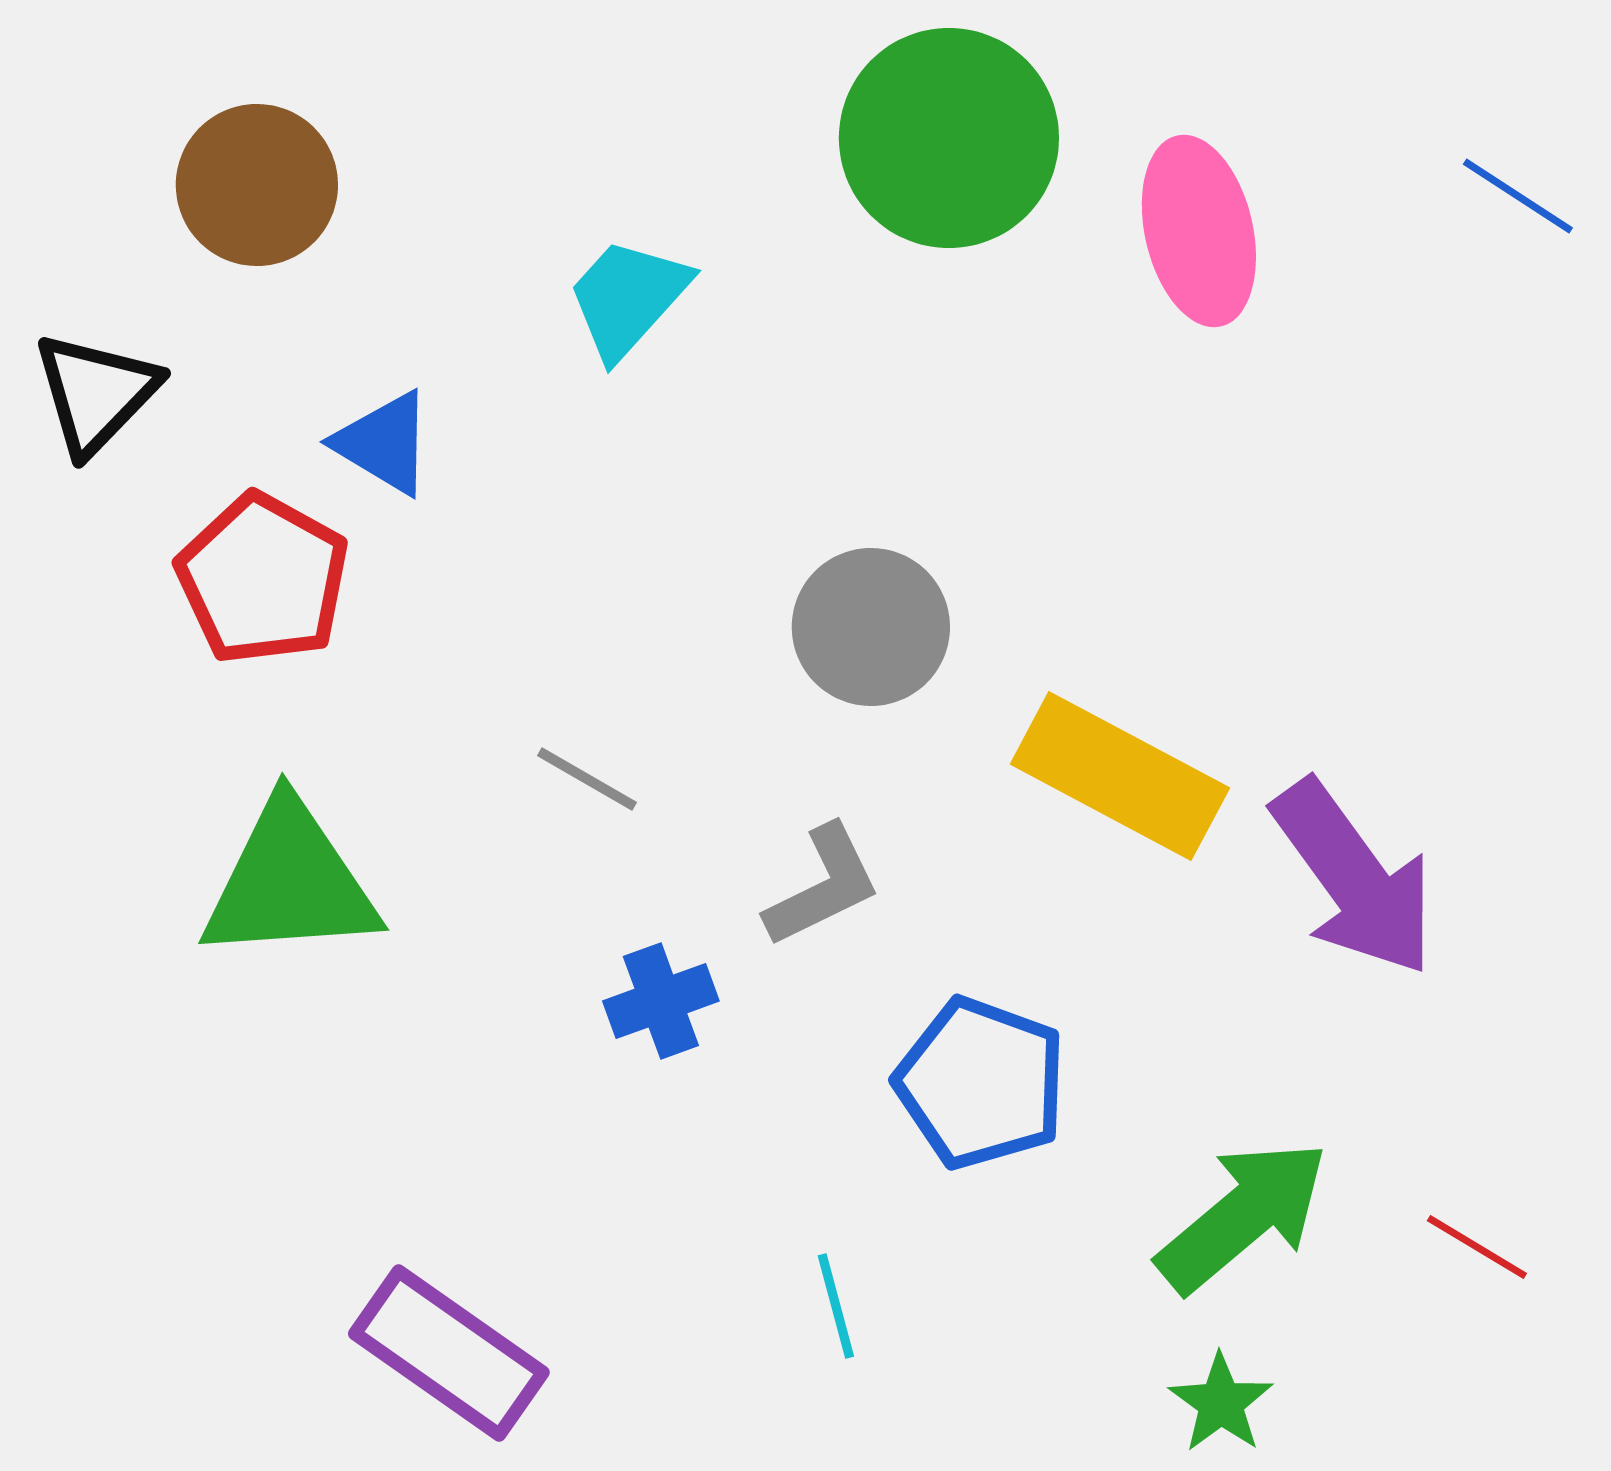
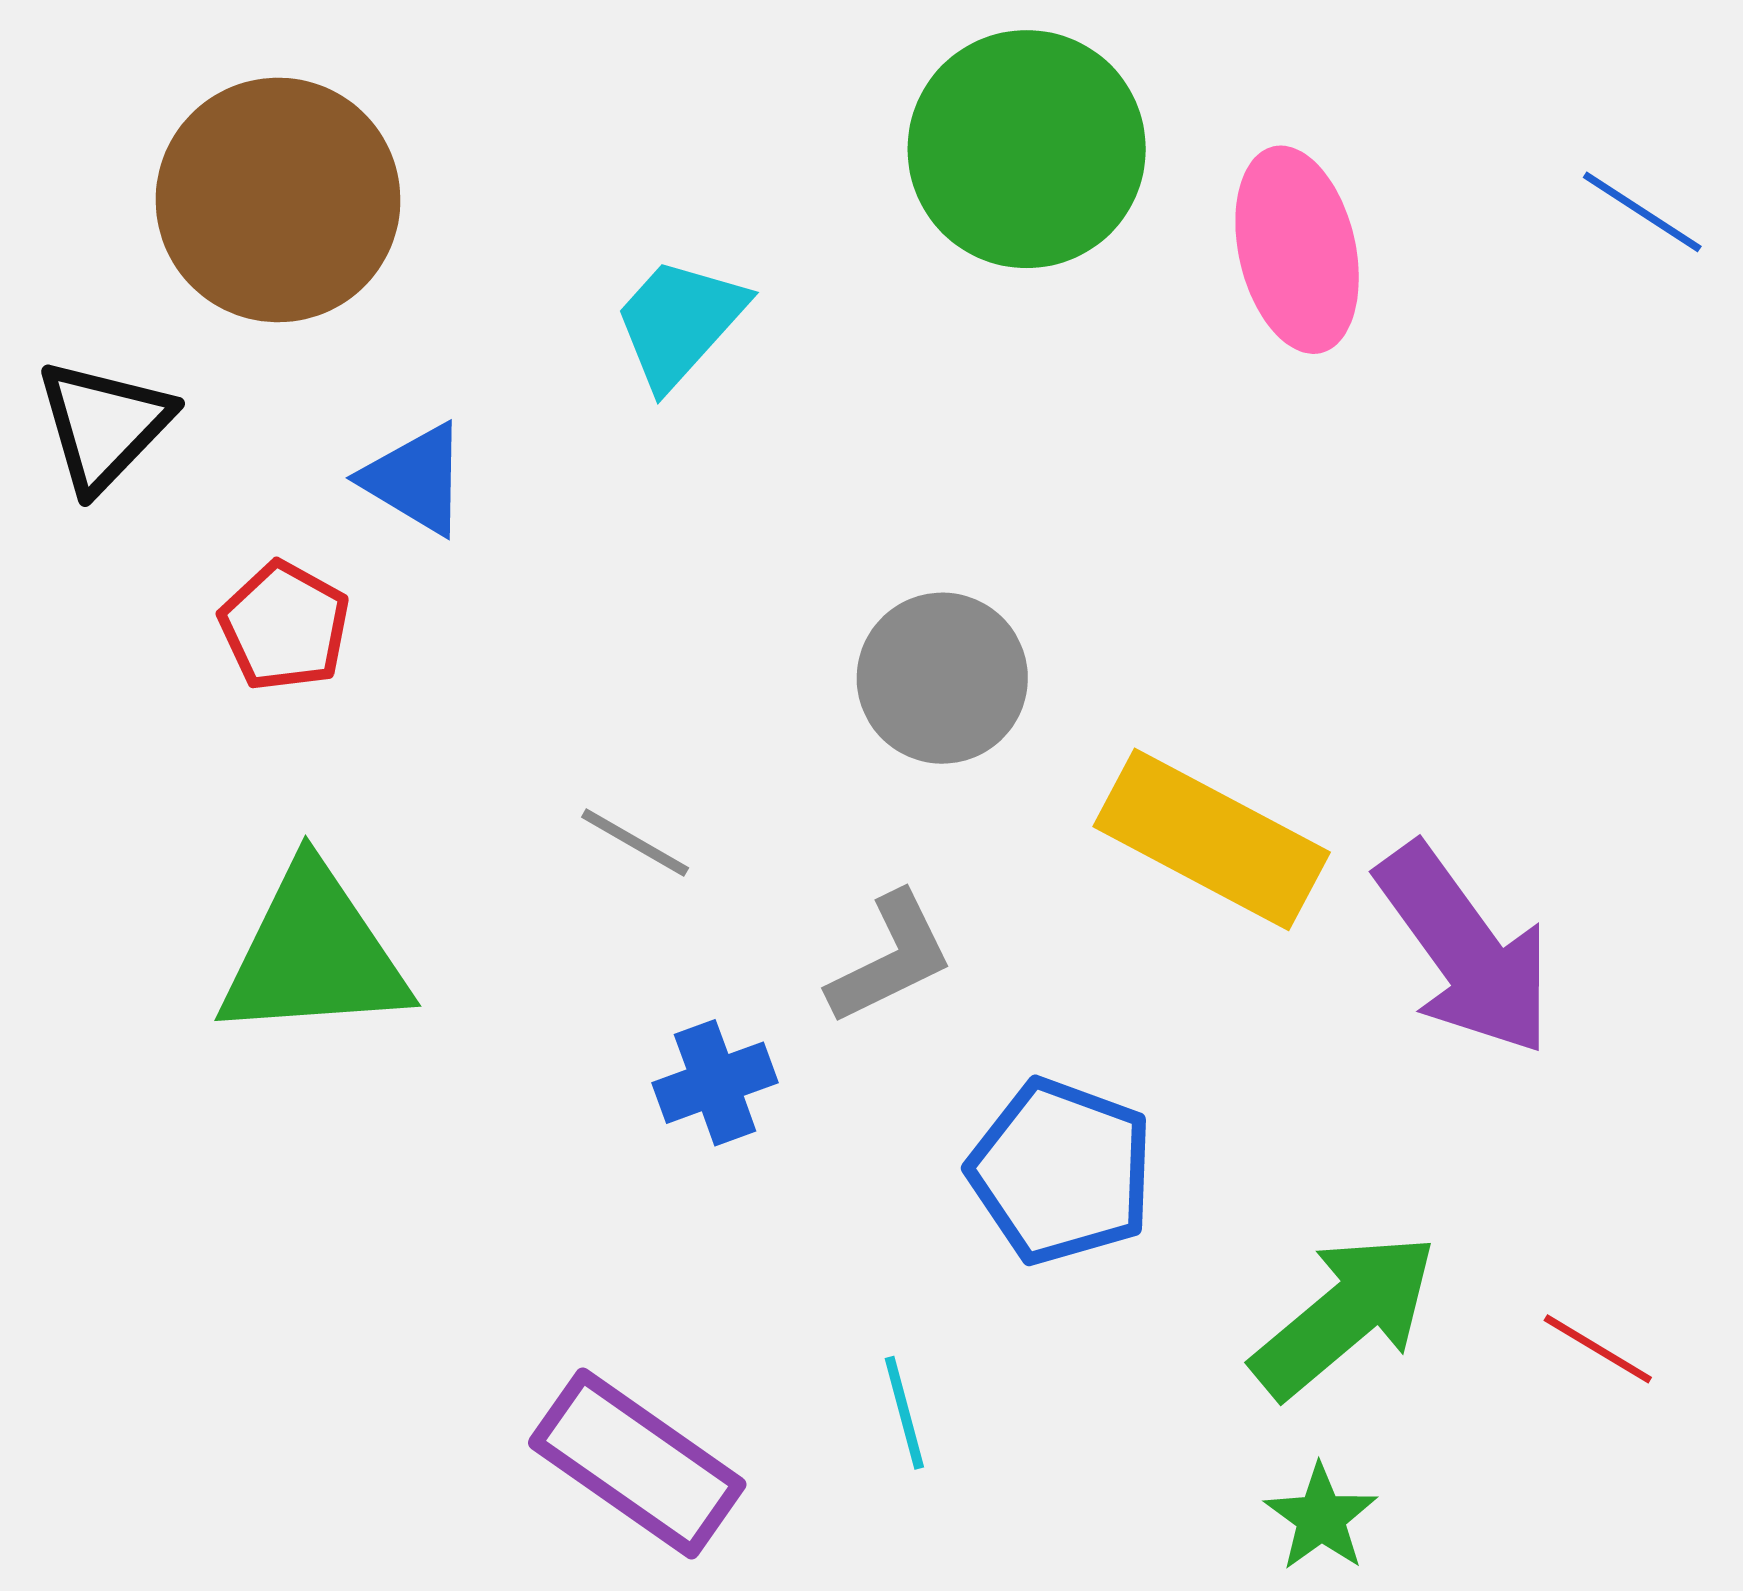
brown circle: (257, 185) -> (278, 200), size x1.4
red pentagon: (263, 579) -> (285, 626), size x0.7
purple rectangle: (449, 1353) -> (637, 1464), moved

